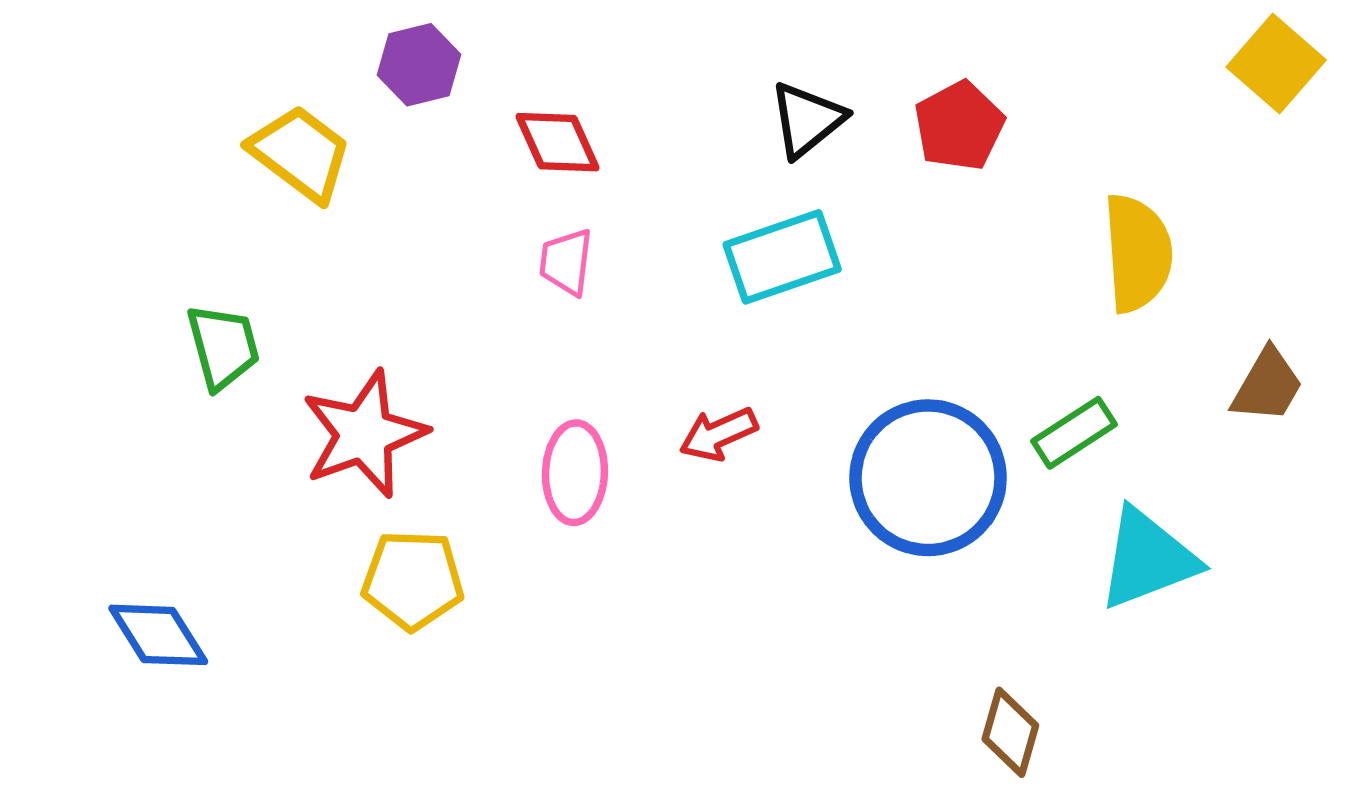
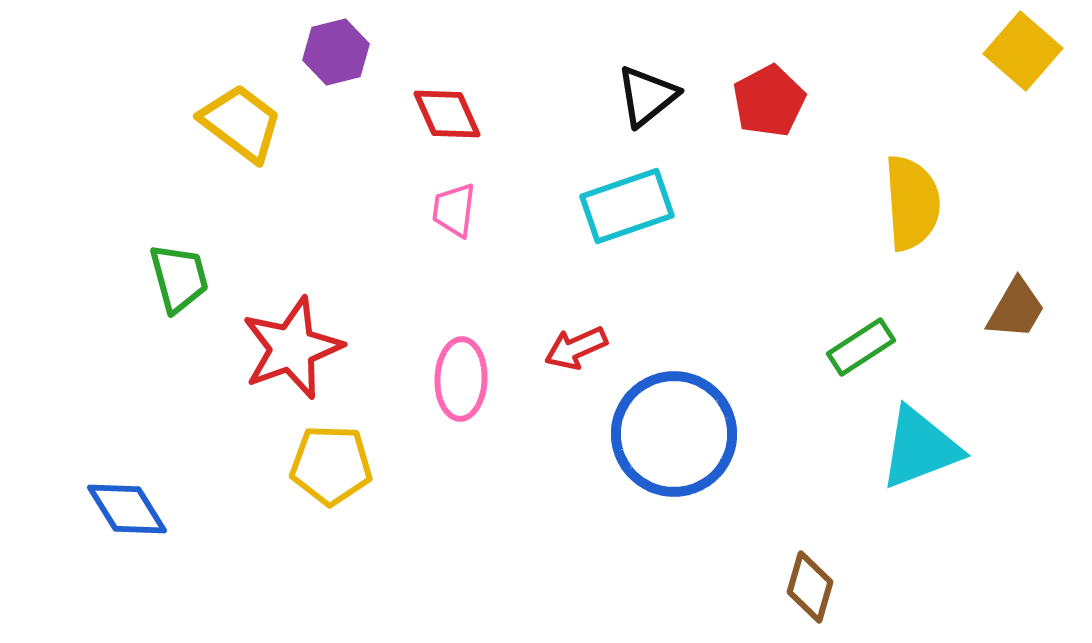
blue circle: (928, 478) -> (674, 434), moved

